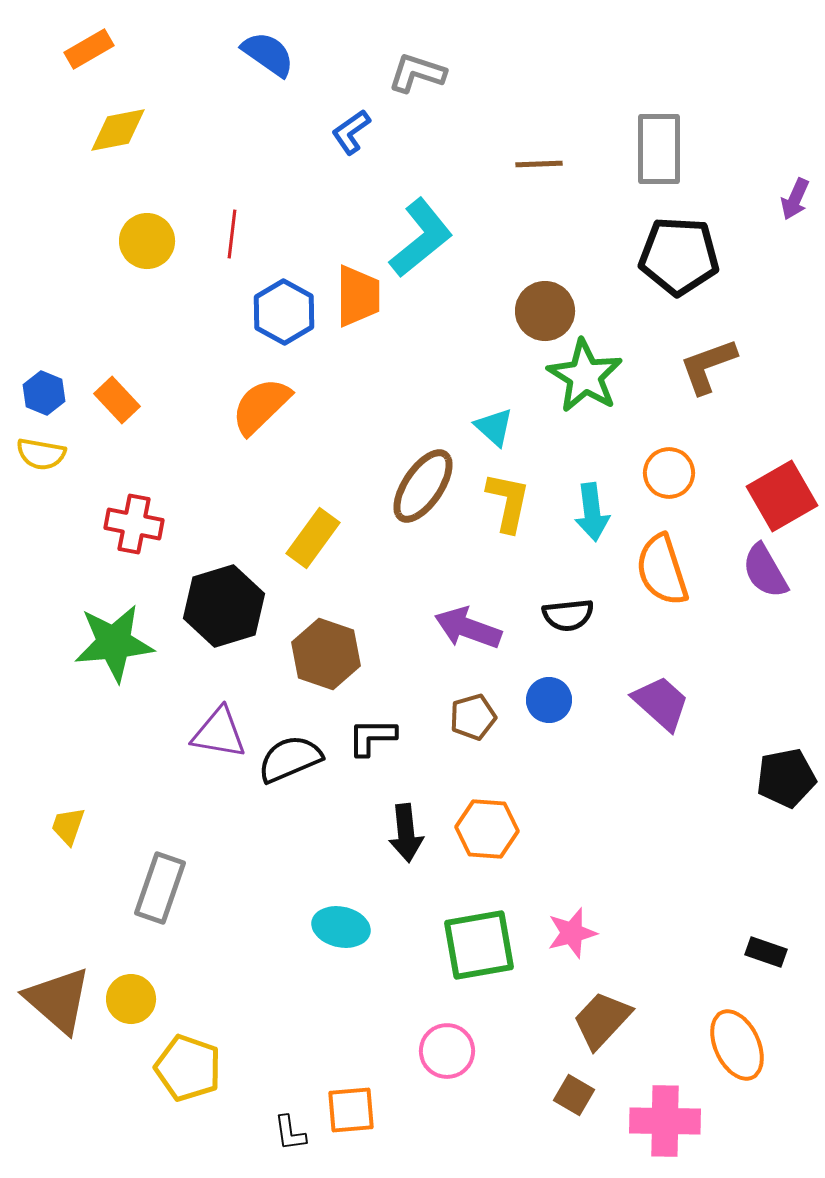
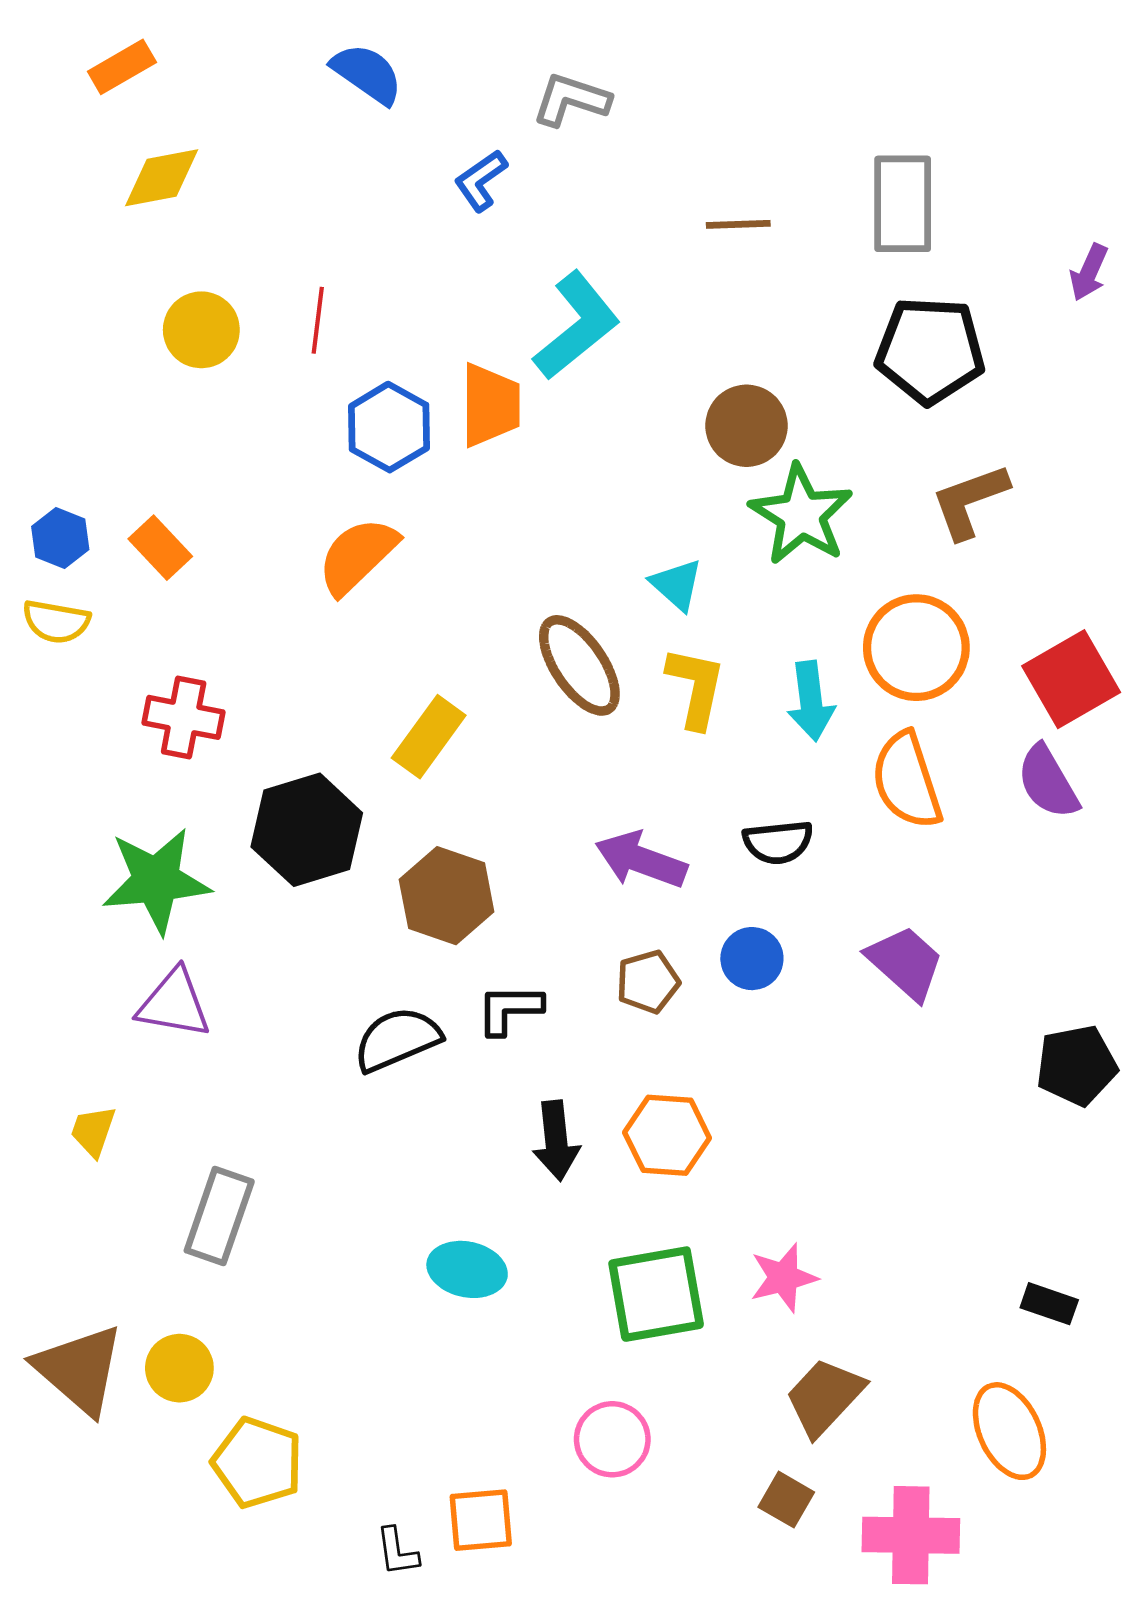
orange circle: (669, 473) -> (916, 648), size x1.5
brown ellipse: (423, 486) -> (579, 665), turned -68
purple triangle: (219, 733) -> (174, 1004), moved

